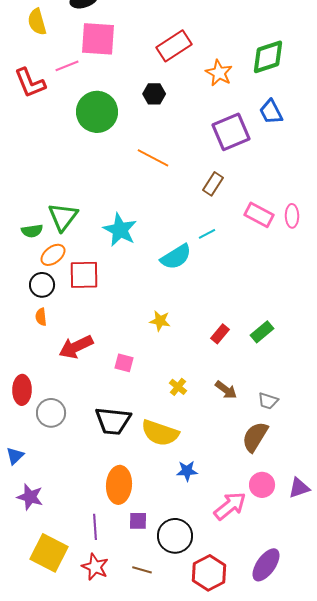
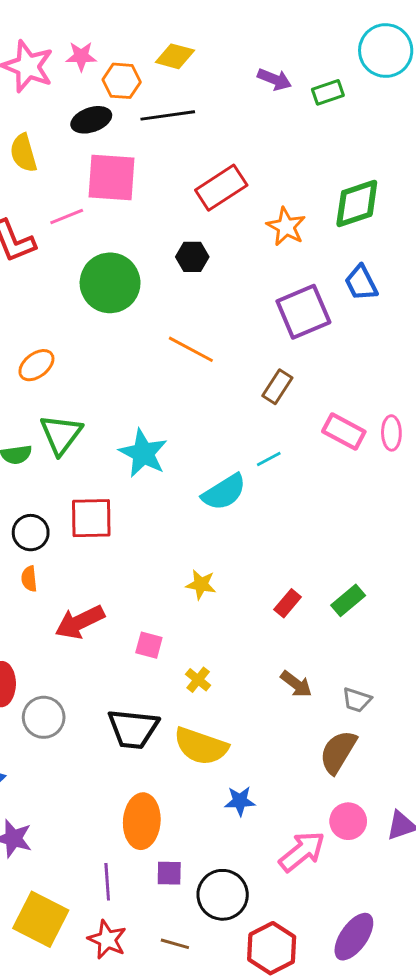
orange ellipse: (53, 255) -> (36, 365), moved
yellow cross: (178, 387) -> (198, 680), moved

